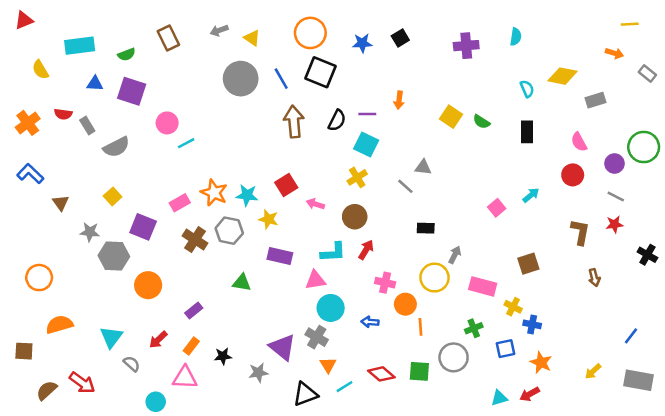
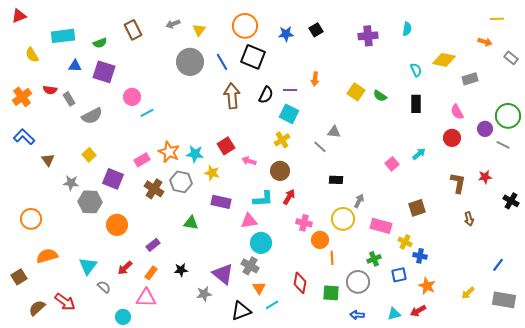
yellow triangle: (252, 38) -> (199, 30), turned 32
gray line: (616, 196) -> (503, 145), moved
blue arrow: (370, 322) -> (357, 315), moved
brown square: (24, 351) -> (19, 277), turned -35
black star: (223, 356) -> (181, 270), moved
red diamond: (381, 374) -> (300, 283), moved, turned 60

